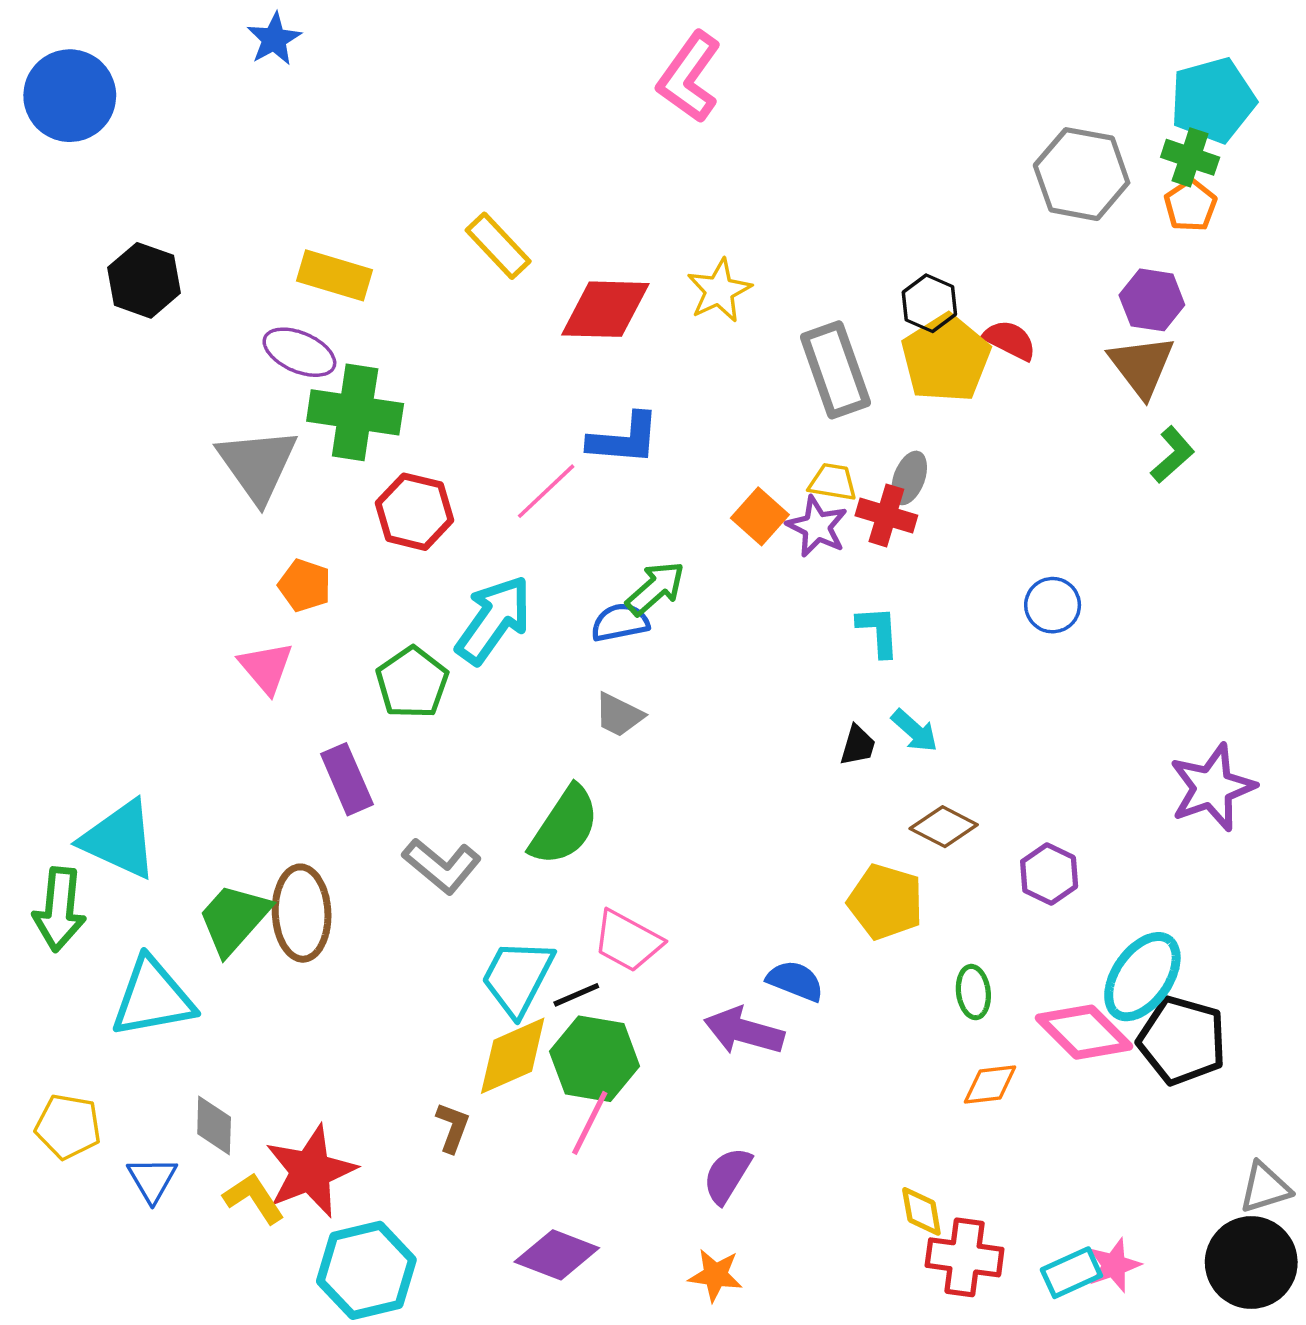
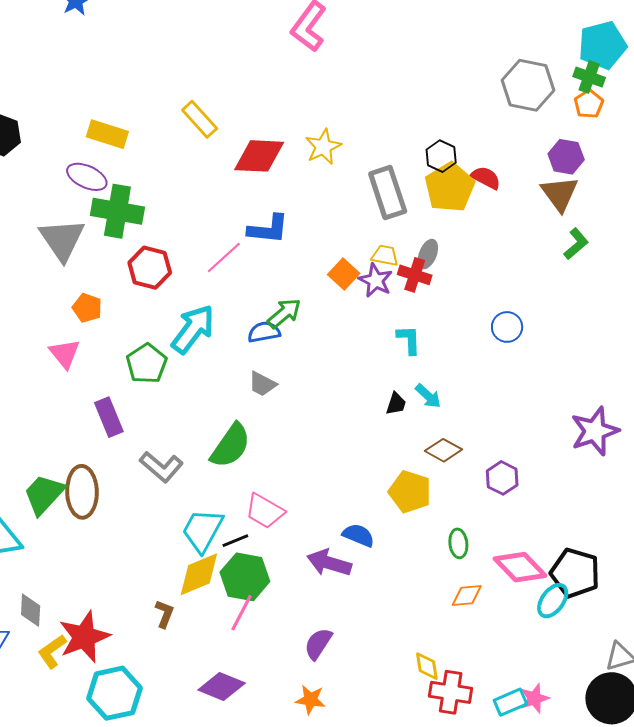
cyan ellipse: (1142, 977) -> (553, 601), moved, size x0.7
yellow L-shape: (254, 1198) -> (52, 651), turned -93

